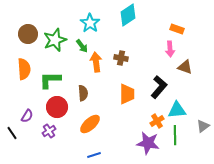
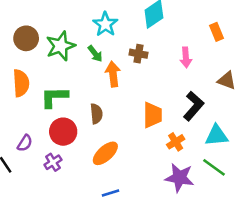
orange rectangle: (177, 29) -> (217, 32), turned 48
pink arrow: (170, 49) -> (186, 57), moved
brown cross: (121, 58) -> (139, 54), moved
orange cross: (157, 121) -> (176, 142), moved
green line: (175, 135) -> (214, 167), turned -54

